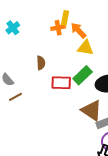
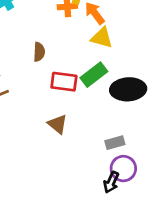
brown triangle: (91, 110) -> (57, 124), moved, size x0.7

